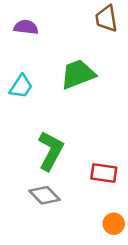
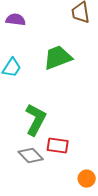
red rectangle: (104, 173) -> (58, 146), moved

